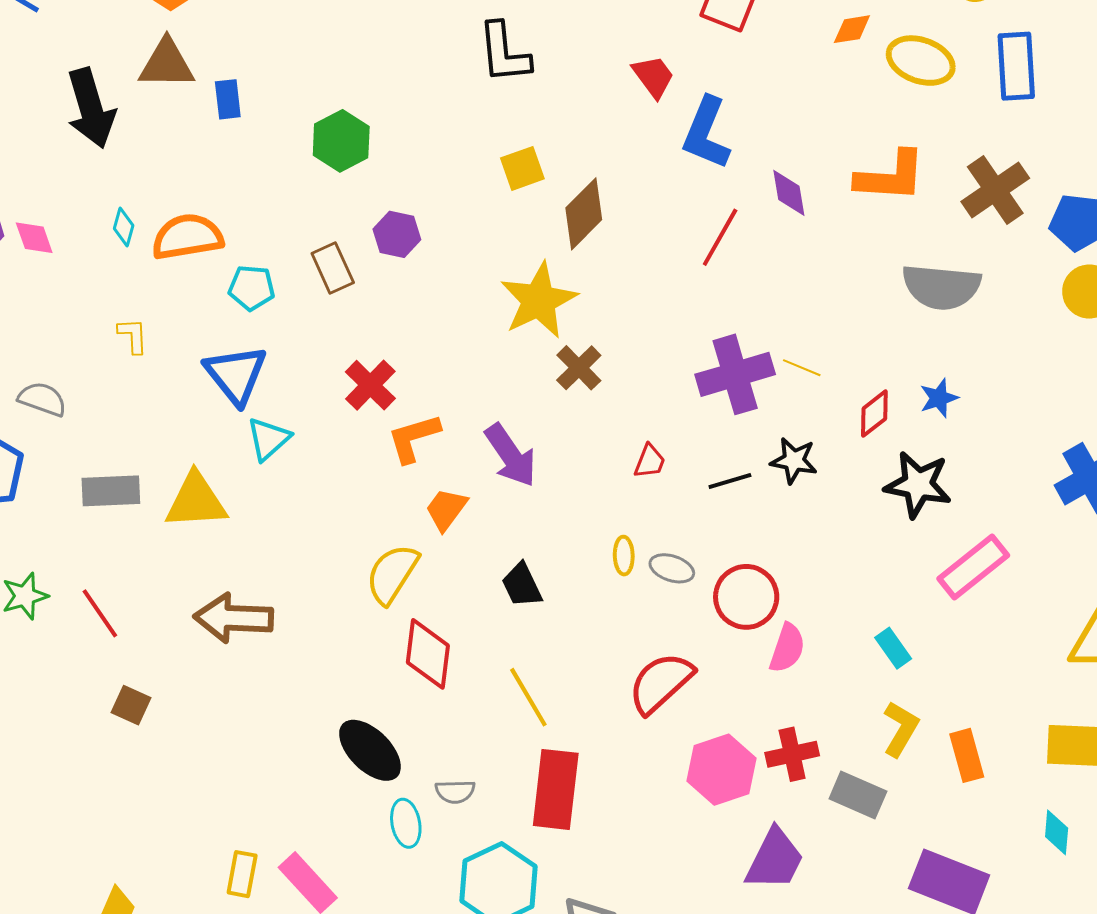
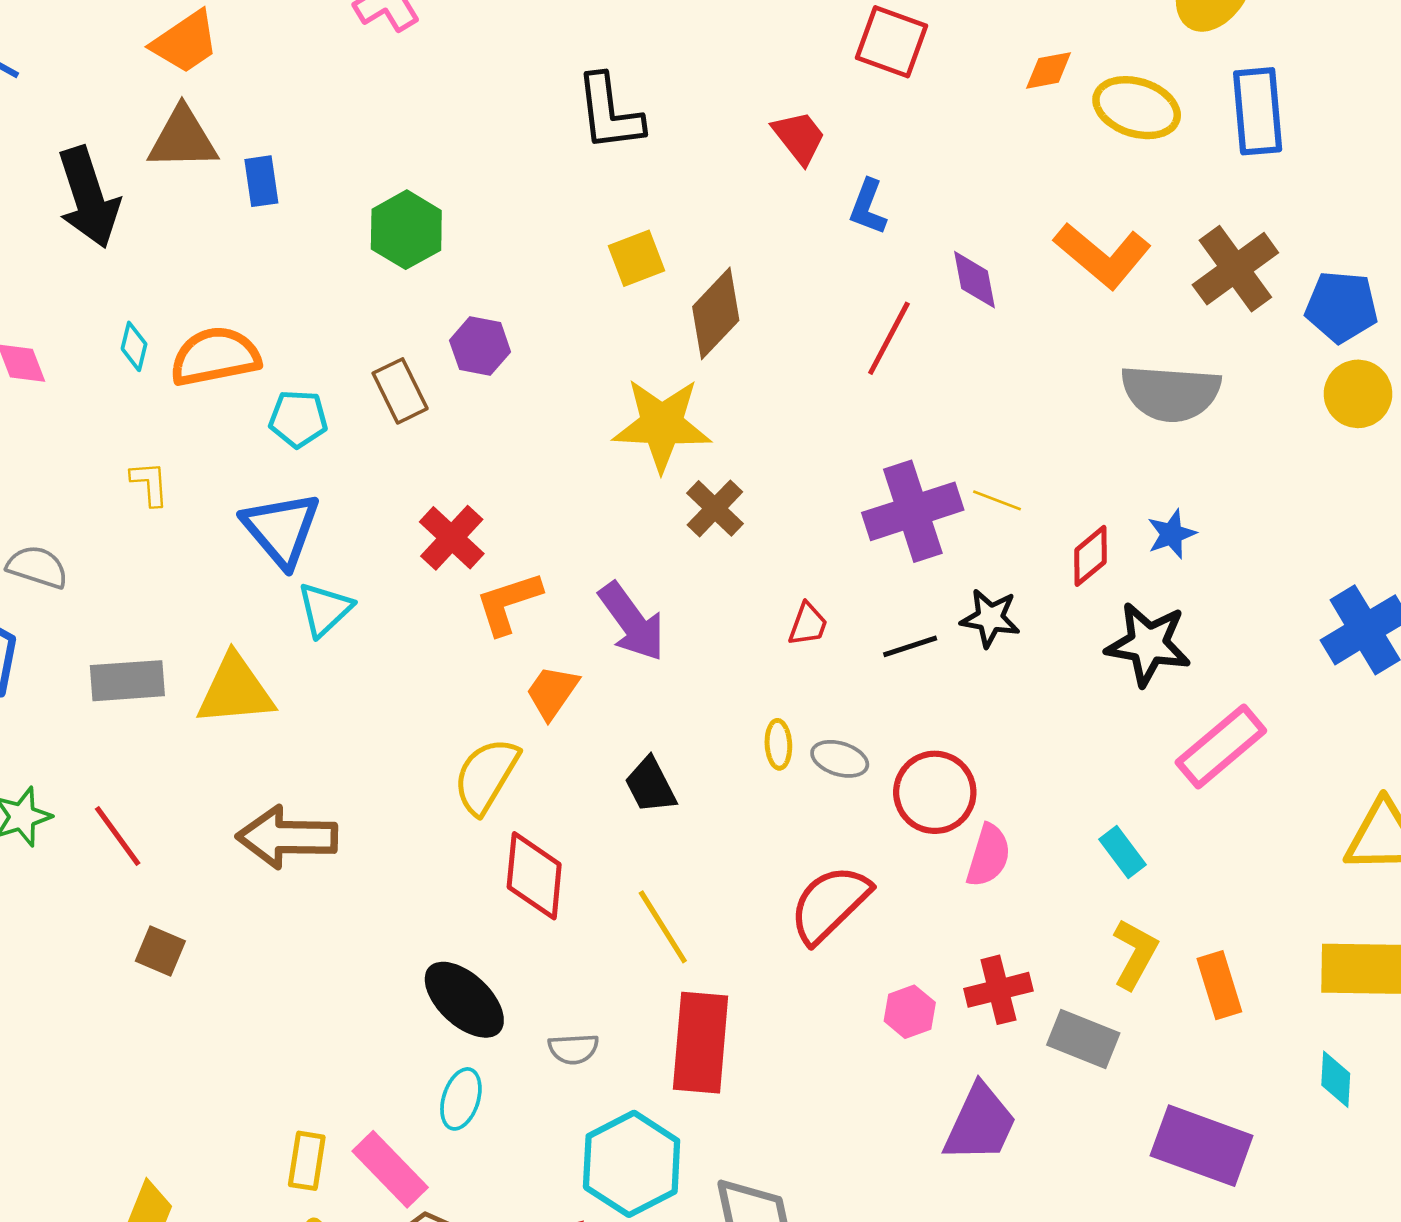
blue L-shape: (706, 133) -> (868, 207), size x0.6
orange L-shape: (891, 176) -> (1103, 255), turned 38
yellow star: (539, 300) -> (662, 425), turned 30
pink hexagon: (722, 770) -> (910, 1012), size x0.6
cyan ellipse: (406, 823) -> (461, 1099), moved, turned 30

